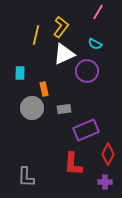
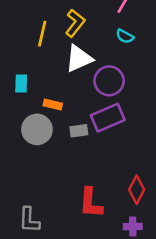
cyan semicircle: (95, 44) -> (125, 36), moved
orange rectangle: (44, 89) -> (53, 104), turned -64
purple rectangle: (86, 130) -> (108, 118), moved

